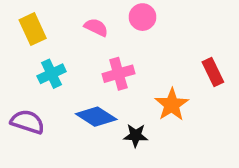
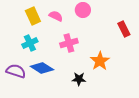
yellow rectangle: (33, 29) -> (33, 16), moved
red rectangle: (213, 72) -> (124, 29), moved
blue diamond: (96, 117) -> (42, 68), moved

